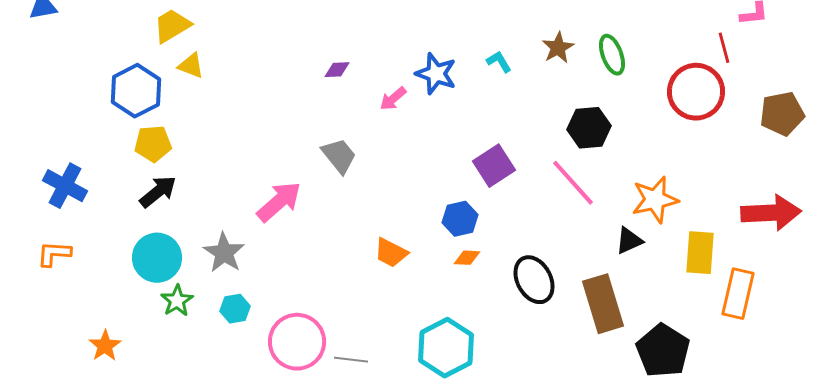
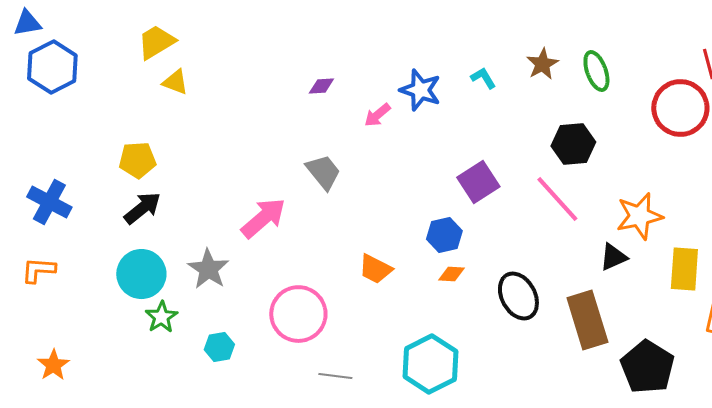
blue hexagon: (136, 91) -> (52, 67), moved
cyan hexagon: (235, 309) -> (219, 347), moved
pink circle: (297, 342) -> (298, 314), moved
orange star: (105, 346) -> (53, 365), moved

